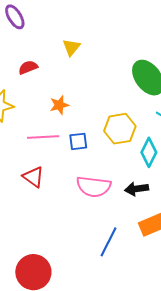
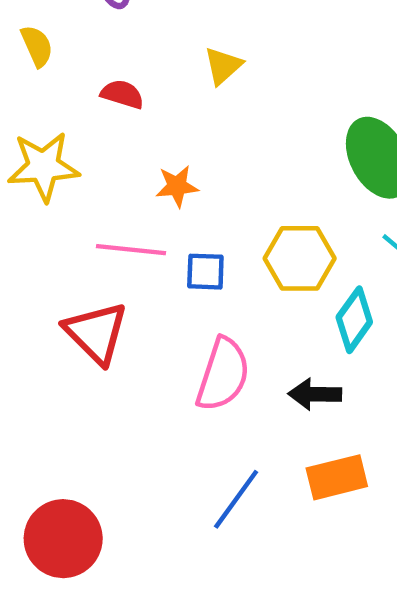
red semicircle: (28, 67) -> (122, 94), turned 30
red triangle: (33, 177) -> (96, 333), size x1.4
pink semicircle: (94, 187) -> (223, 374), turned -88

